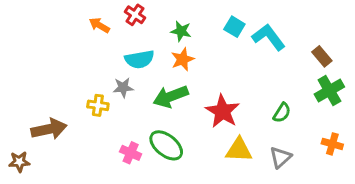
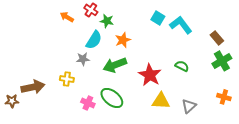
green star: (181, 31) -> (107, 21), moved
cyan semicircle: (139, 59) -> (94, 40), turned -48
yellow cross: (98, 105) -> (67, 79), moved
green semicircle: (282, 113) -> (182, 66), moved, turned -96
brown star: (19, 162) -> (12, 101), moved

